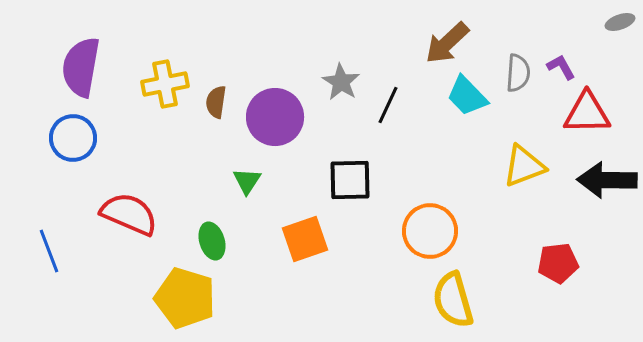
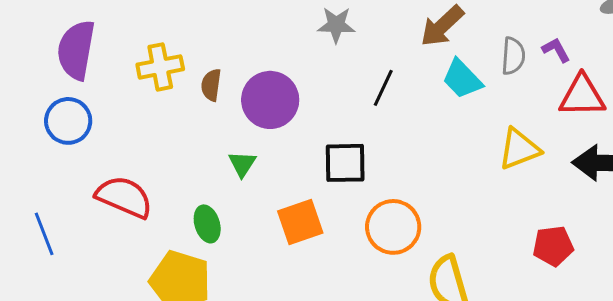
gray star: (341, 82) -> (336, 25), moved, turned -30
orange circle: (430, 231) -> (393, 227), moved

